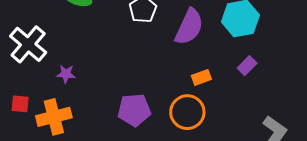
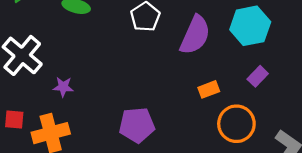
orange circle: (187, 112) -> (236, 124), moved

